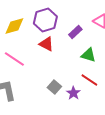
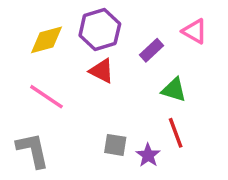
red line: (89, 80) -> (176, 133), turned 36
gray square: (54, 87) -> (115, 145), turned -32

